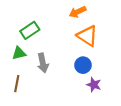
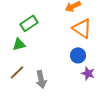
gray arrow: (43, 63) -> (41, 79), moved
brown line: (17, 84) -> (17, 72), turned 35

